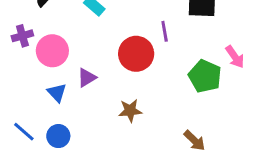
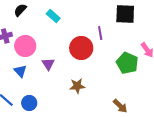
purple triangle: (87, 78) -> (48, 64), turned -32
blue triangle: (57, 93) -> (20, 71), moved

